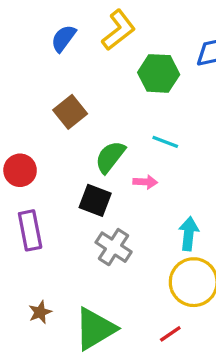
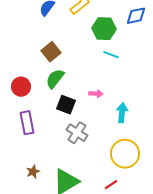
cyan line: (165, 142) -> (111, 55), moved
green semicircle: (110, 157) -> (55, 79), moved
cyan arrow: (189, 234) -> (122, 113), moved

